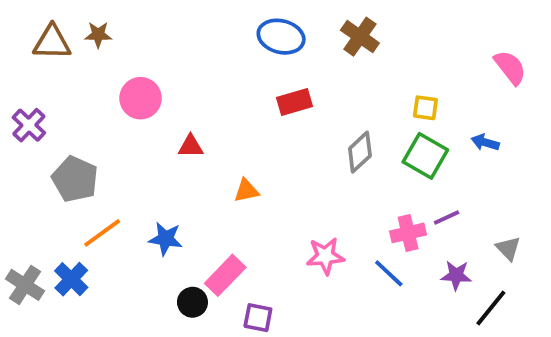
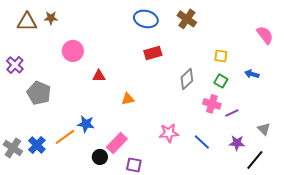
green square: (425, 156) -> (221, 81), size x0.6
orange line: (102, 233) -> (65, 137), moved
pink cross: (408, 233) -> (212, 104), moved, turned 30

